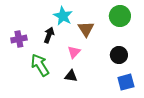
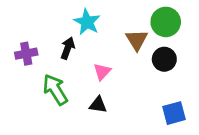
brown triangle: (86, 29) -> (137, 40), moved
black circle: (119, 55) -> (164, 59), moved

